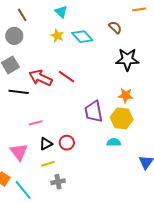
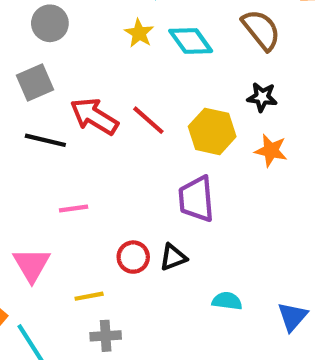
brown semicircle: (115, 27) -> (261, 30), size x1.5
black star: (127, 59) -> (262, 97), moved, size x0.6
orange star: (126, 95) -> (271, 151), moved
yellow hexagon: (122, 118) -> (212, 131), moved
cyan semicircle: (114, 142) -> (227, 301), moved
black triangle: (46, 144) -> (173, 257), moved

